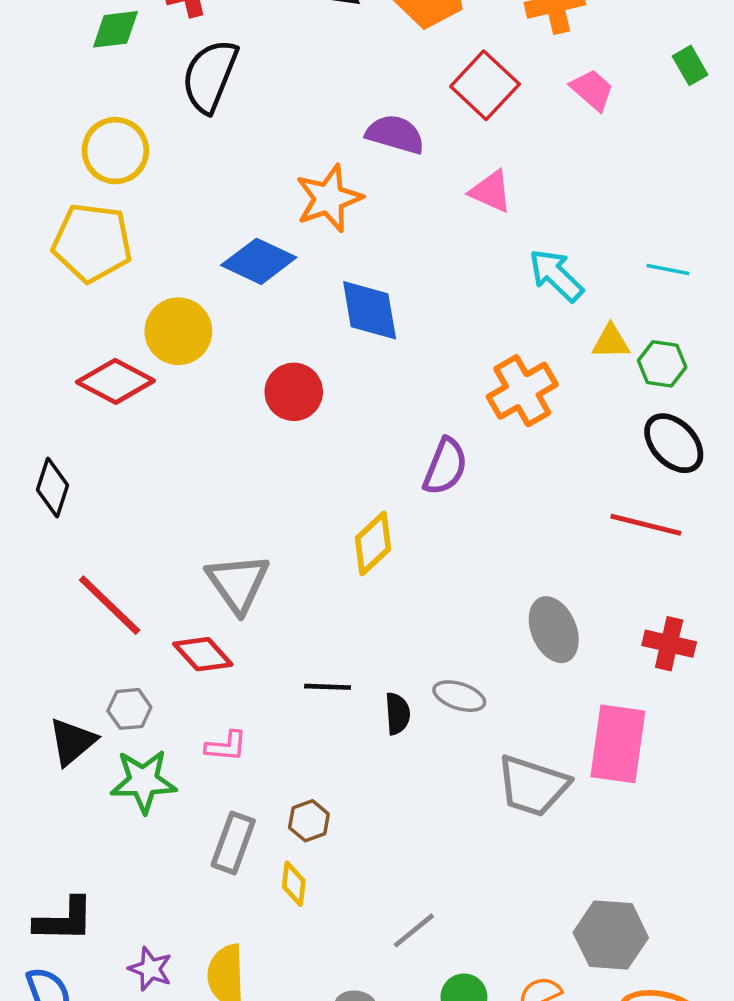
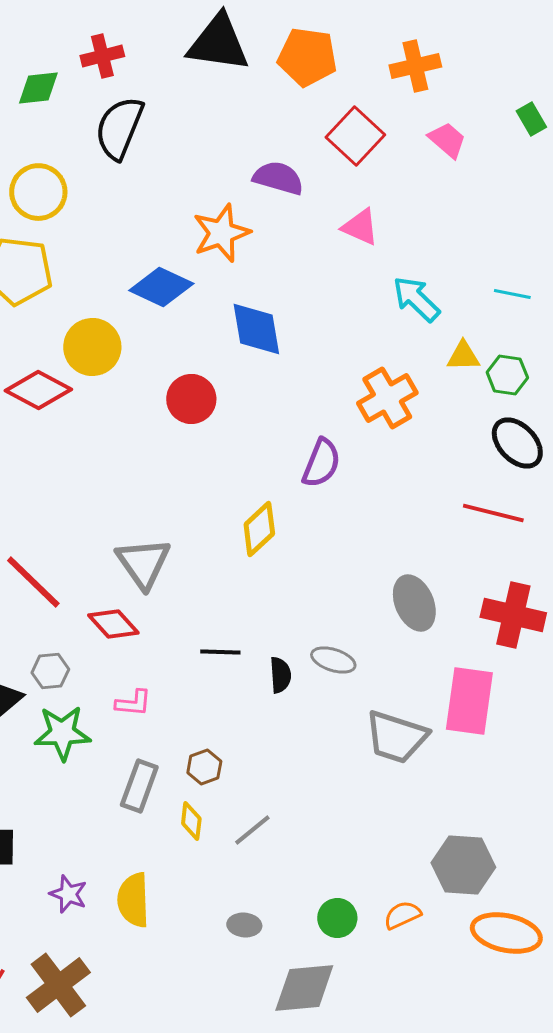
red cross: (669, 644) -> (513, 615), size x1.4
gray line: (414, 930) -> (252, 830), moved

